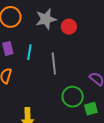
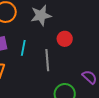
red circle: (69, 27) -> (65, 39), moved

